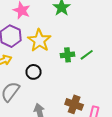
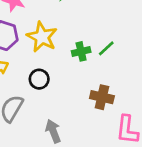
brown cross: (74, 104) -> (102, 97), moved

